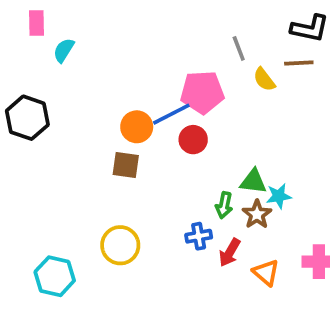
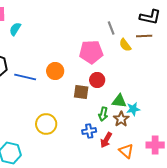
blue line: (171, 114) -> (25, 77), moved, turned 40
red circle: (193, 140) -> (97, 80), moved
brown square: (126, 165) -> (81, 92), moved
yellow circle: (120, 245) -> (46, 124), moved

